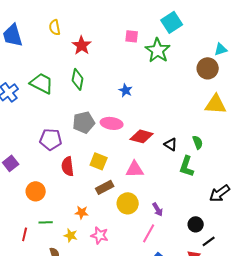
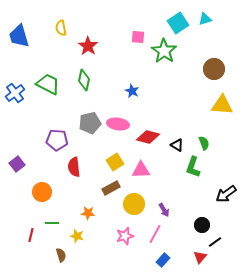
cyan triangle: (221, 49) -> (205, 19), moved
yellow square: (99, 161) -> (115, 162), moved, turned 36
pink star: (100, 235) -> (125, 236), moved, turned -30

